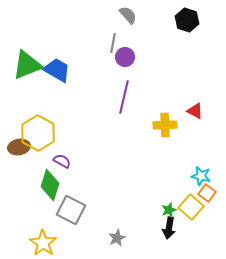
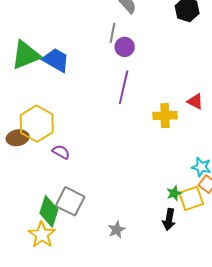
green diamond: (50, 185) -> (49, 211), moved
yellow square: (191, 207) -> (191, 198), turned 30
green star: (169, 210) -> (174, 193), moved

